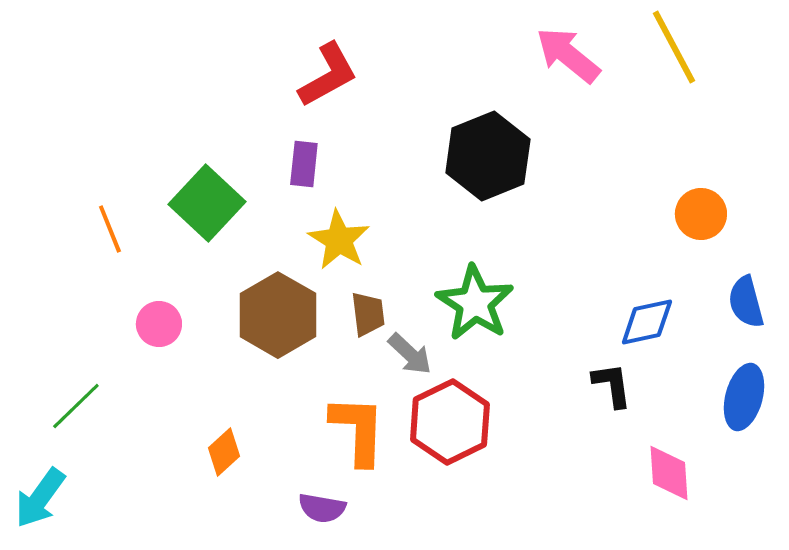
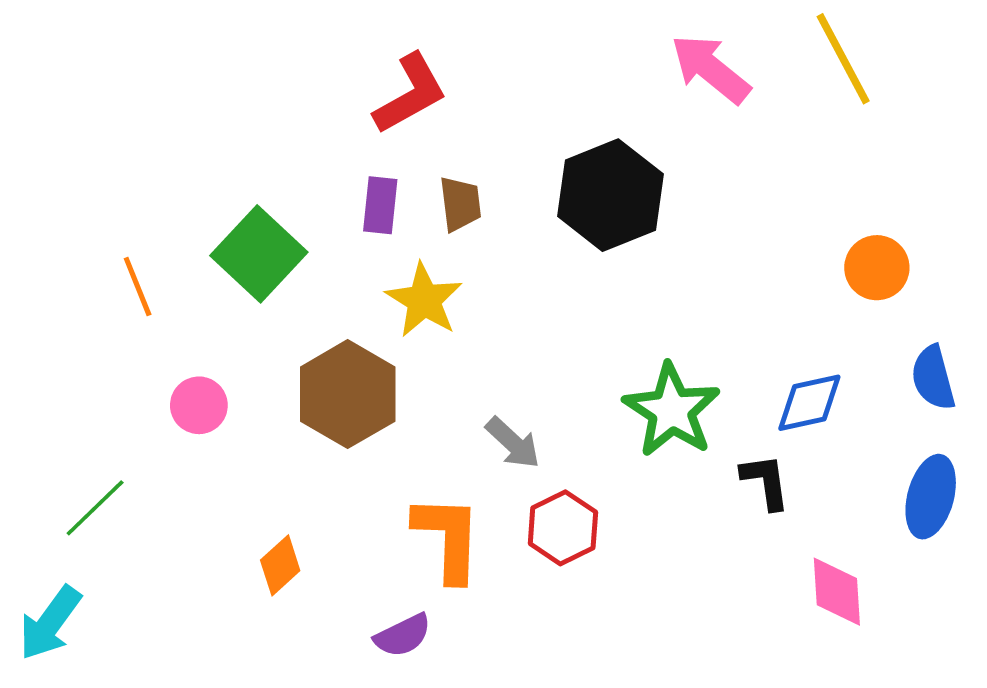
green star: (475, 303) -> (672, 410), moved
brown trapezoid: (368, 314) -> (460, 204), moved
red hexagon: (450, 422) -> (563, 528), size x0.7
purple semicircle: (322, 508) -> (403, 635), turned -36

